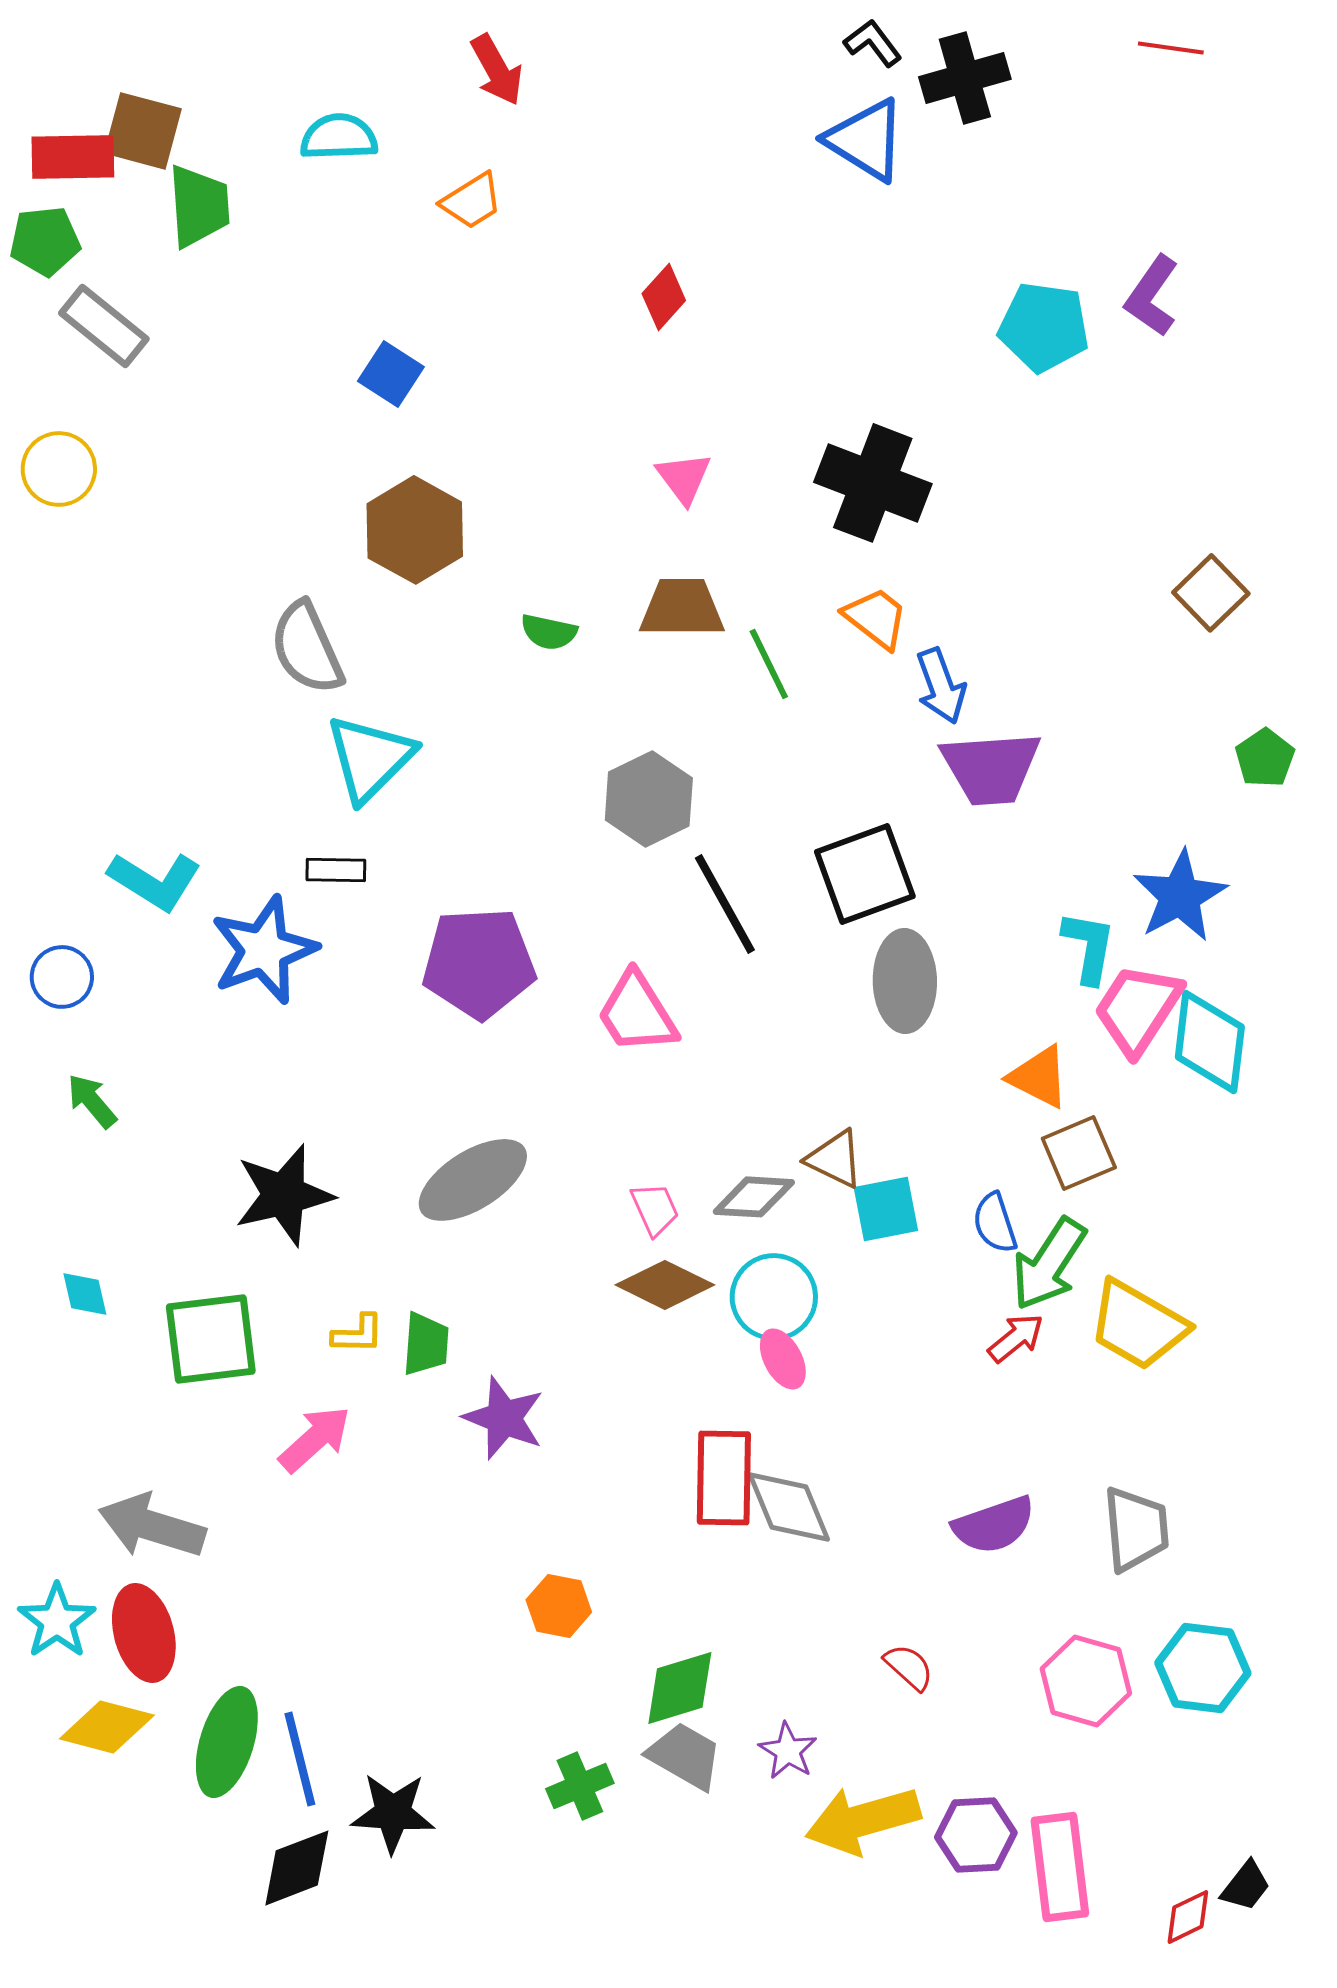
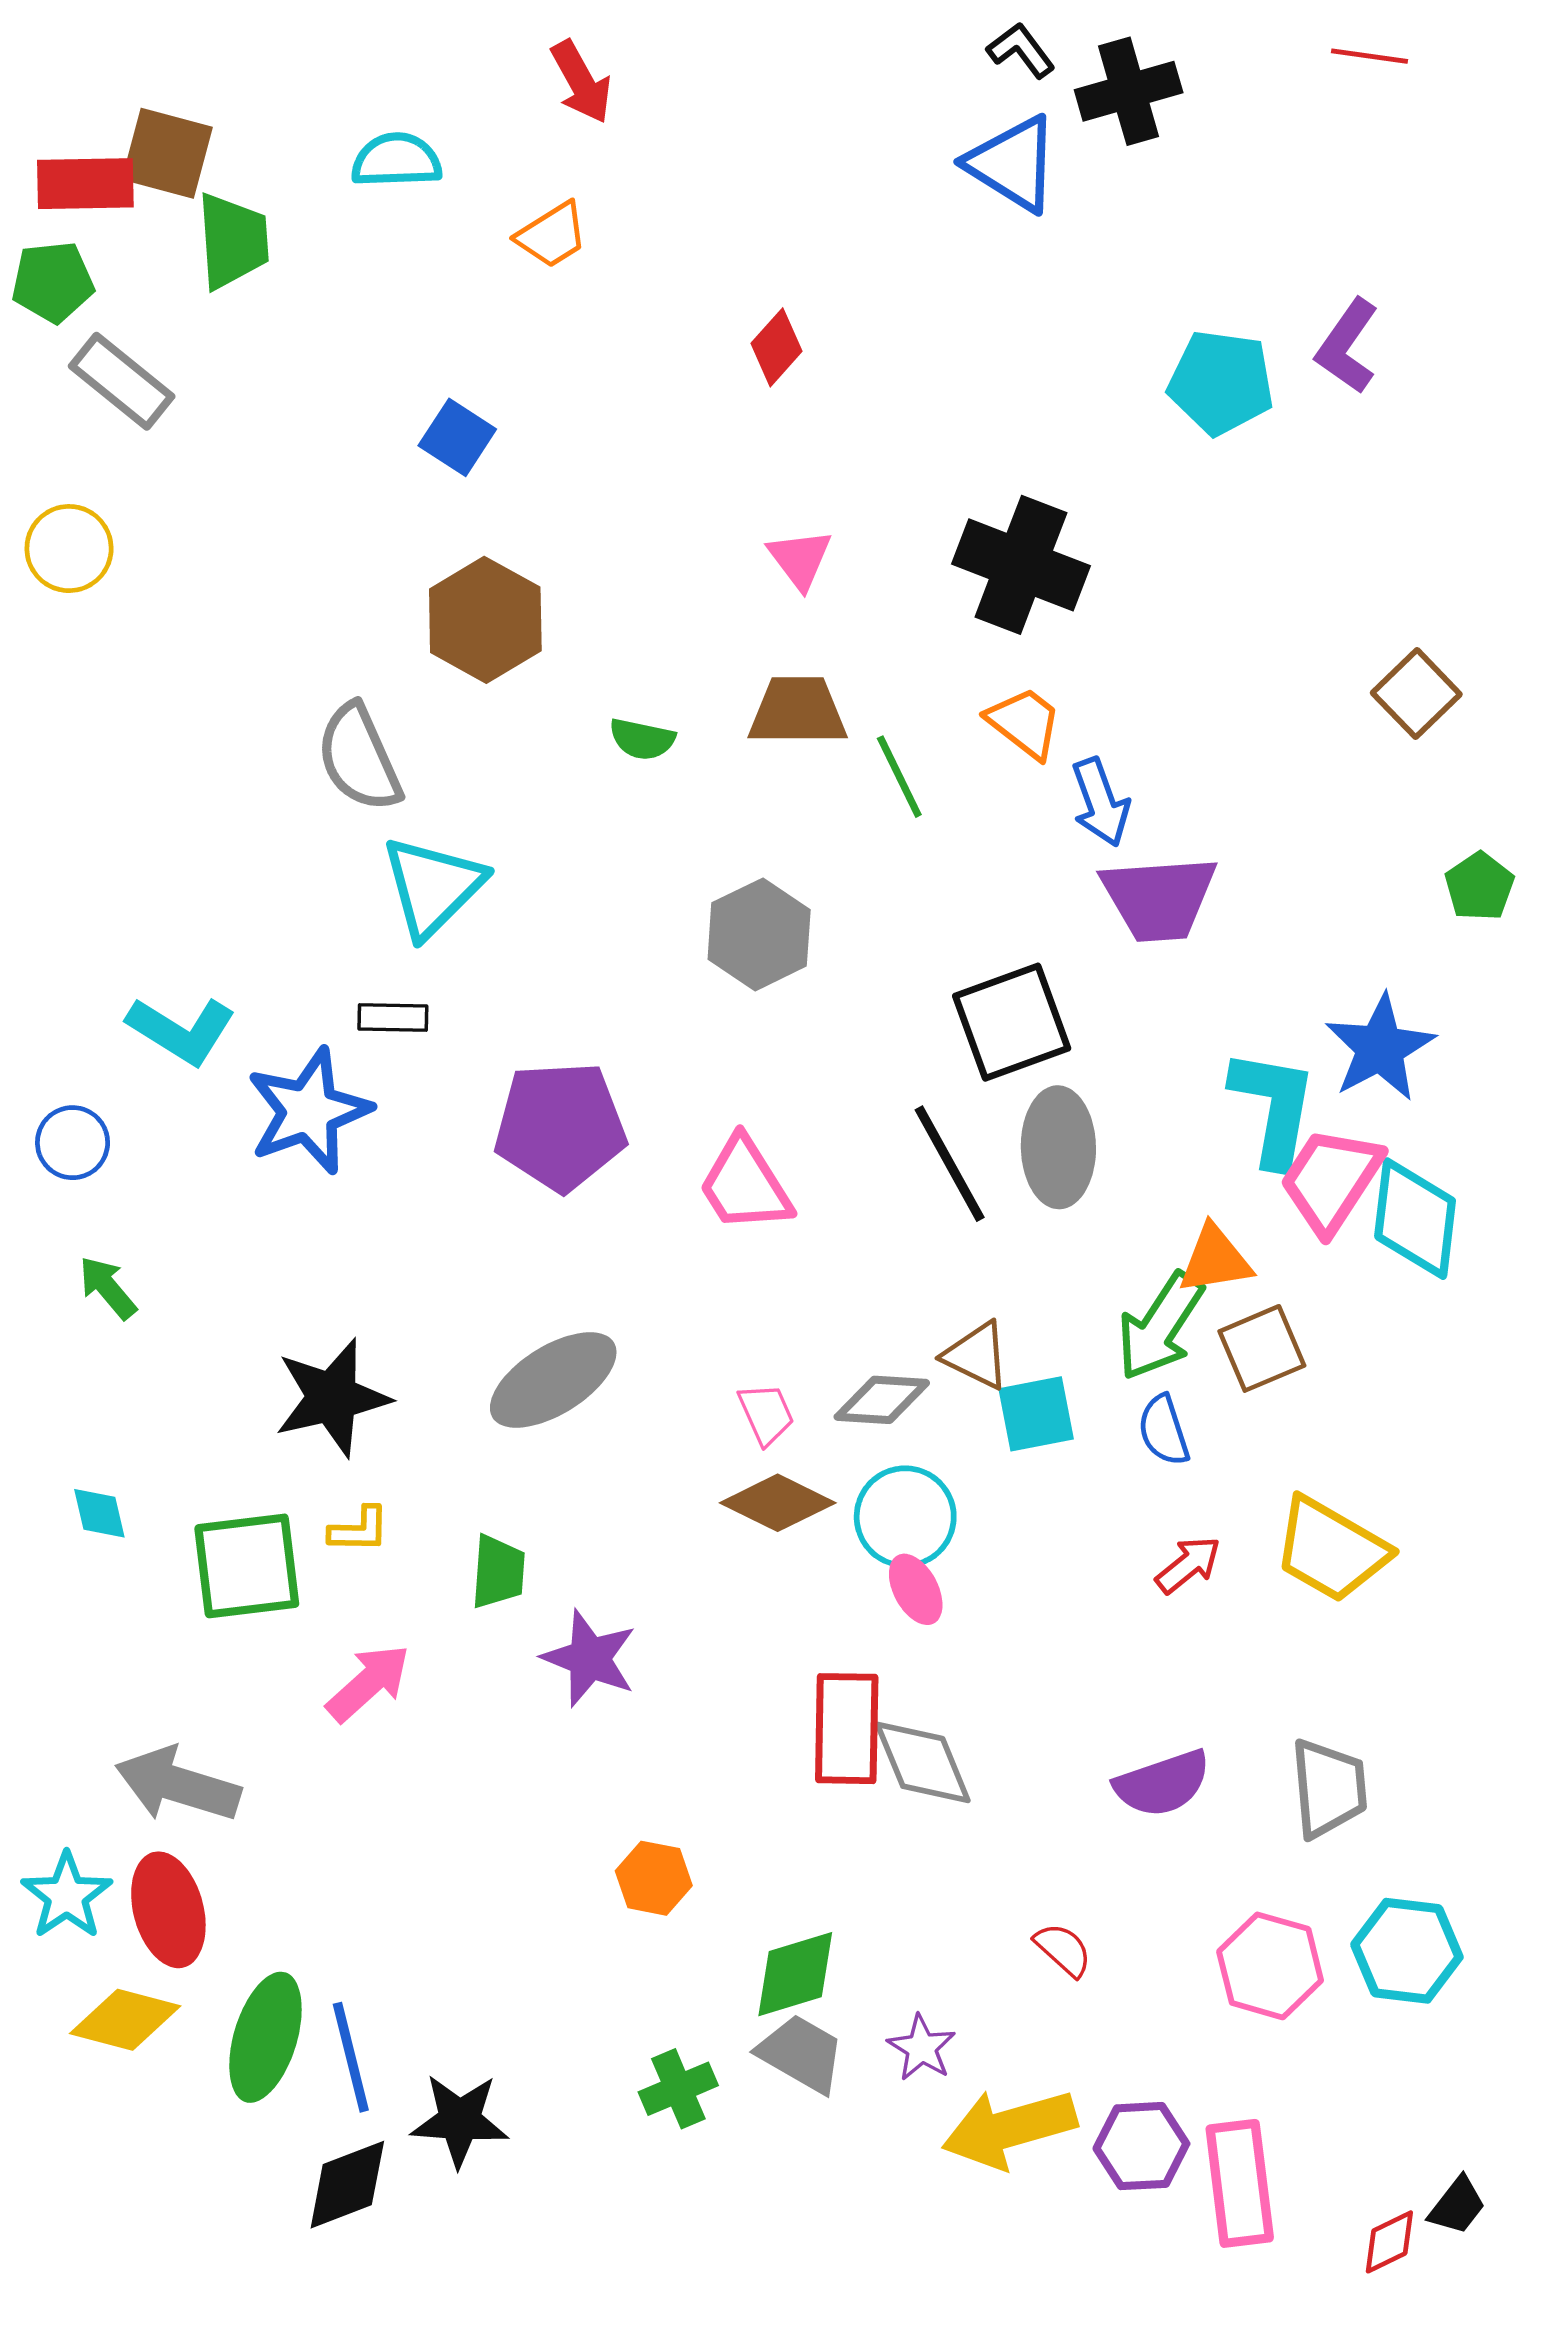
black line: (725, 904) -> (950, 1164), moved
cyan L-shape: (1089, 947) -> (1274, 1108), size x1.4
orange triangle: (1039, 1077) -> (1215, 1260), turned -36
green arrow: (1049, 1264) -> (1160, 1326), moved
yellow L-shape: (358, 1334) -> (359, 1530), moved

